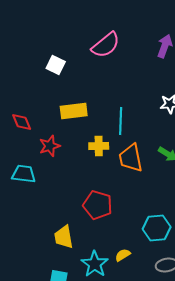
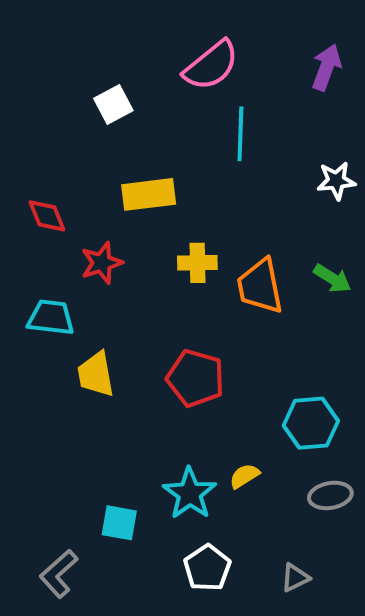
white square: (56, 65) -> (113, 104), turned 36
cyan line: (121, 121) -> (240, 134), moved
yellow trapezoid: (64, 237) -> (96, 374), moved

